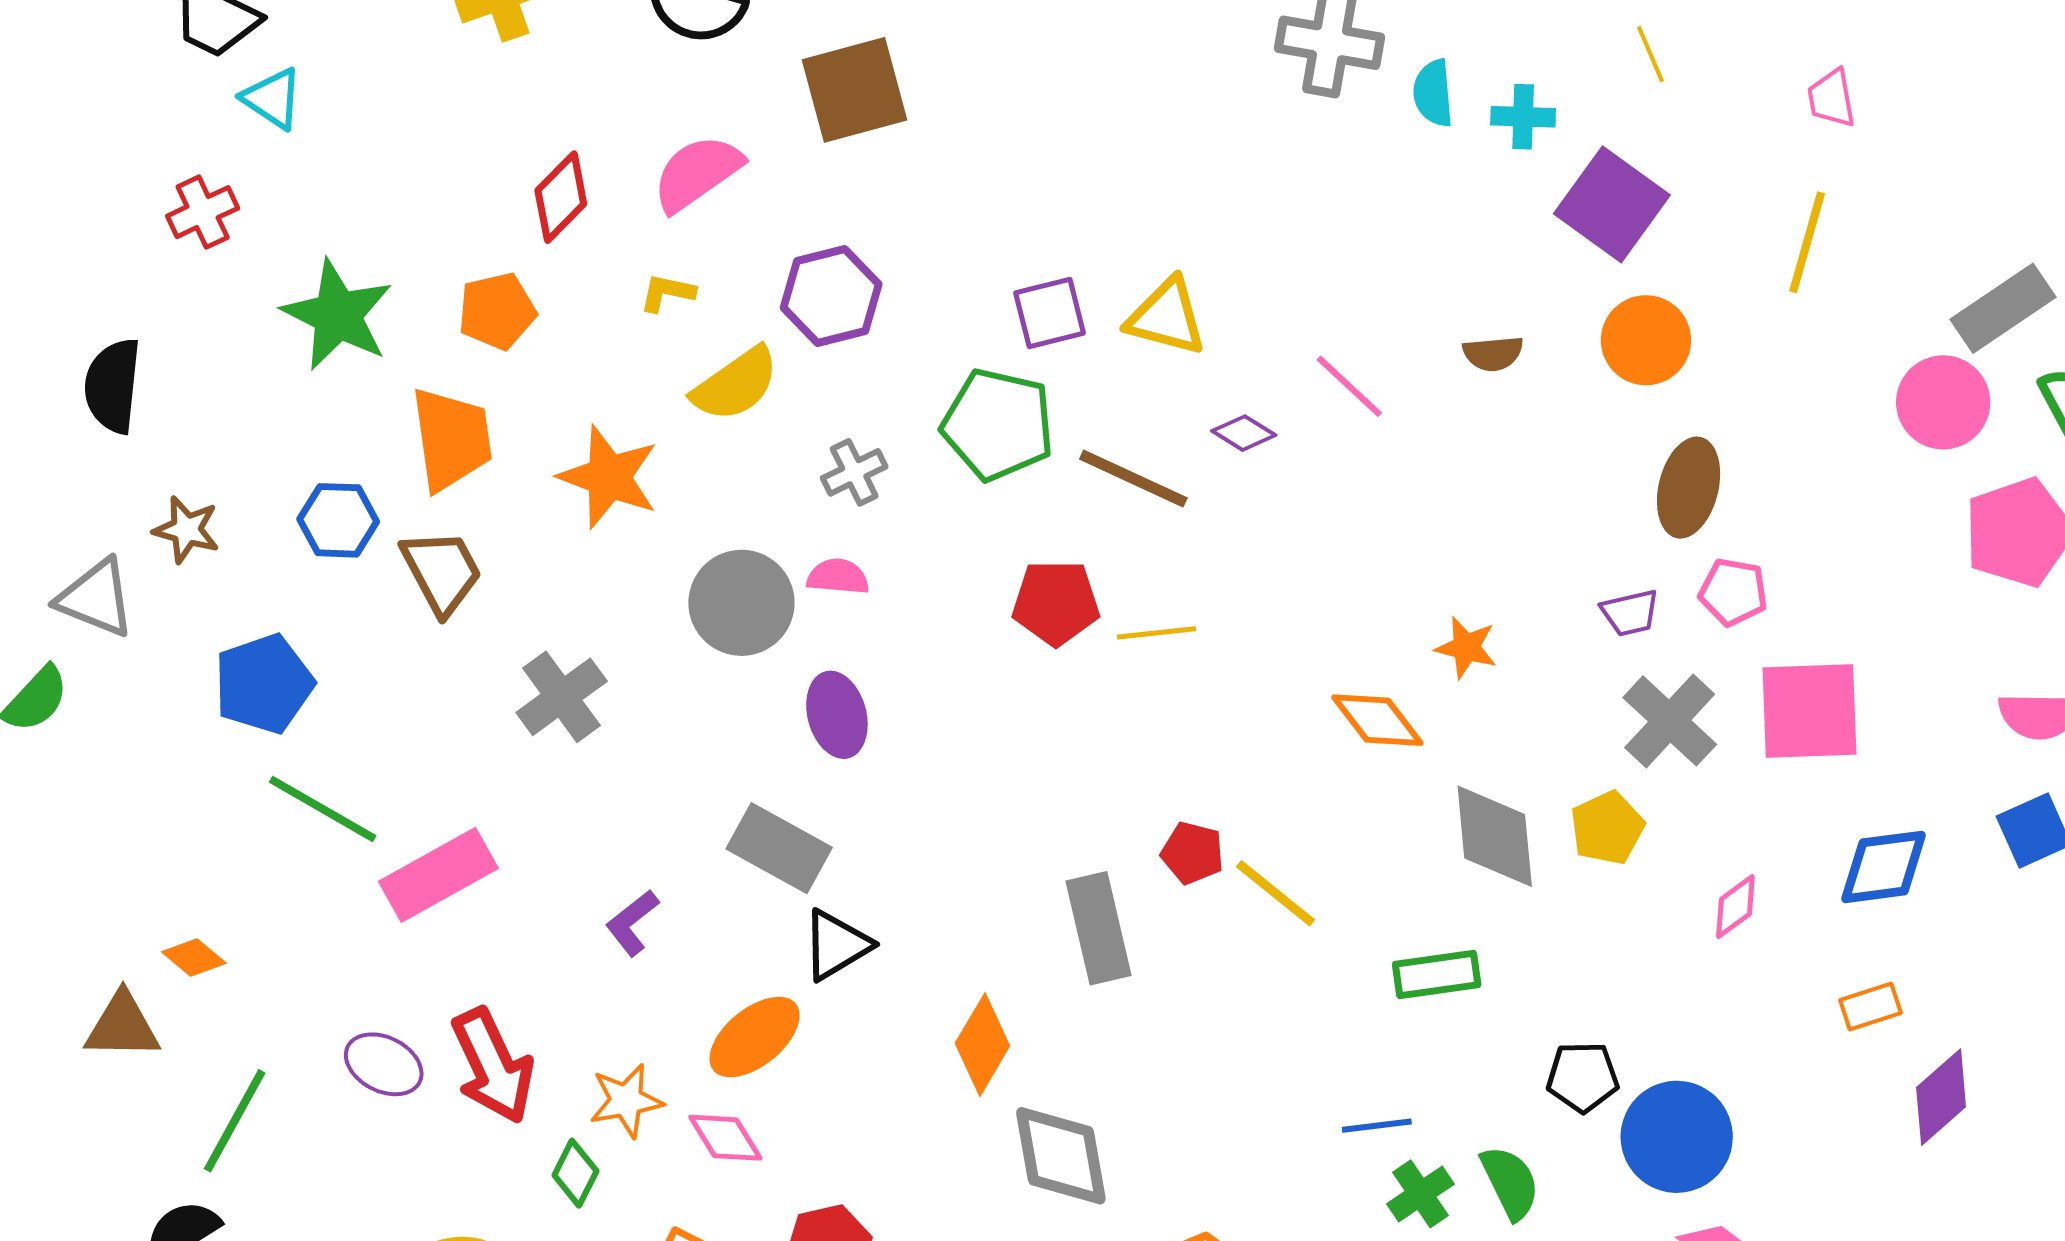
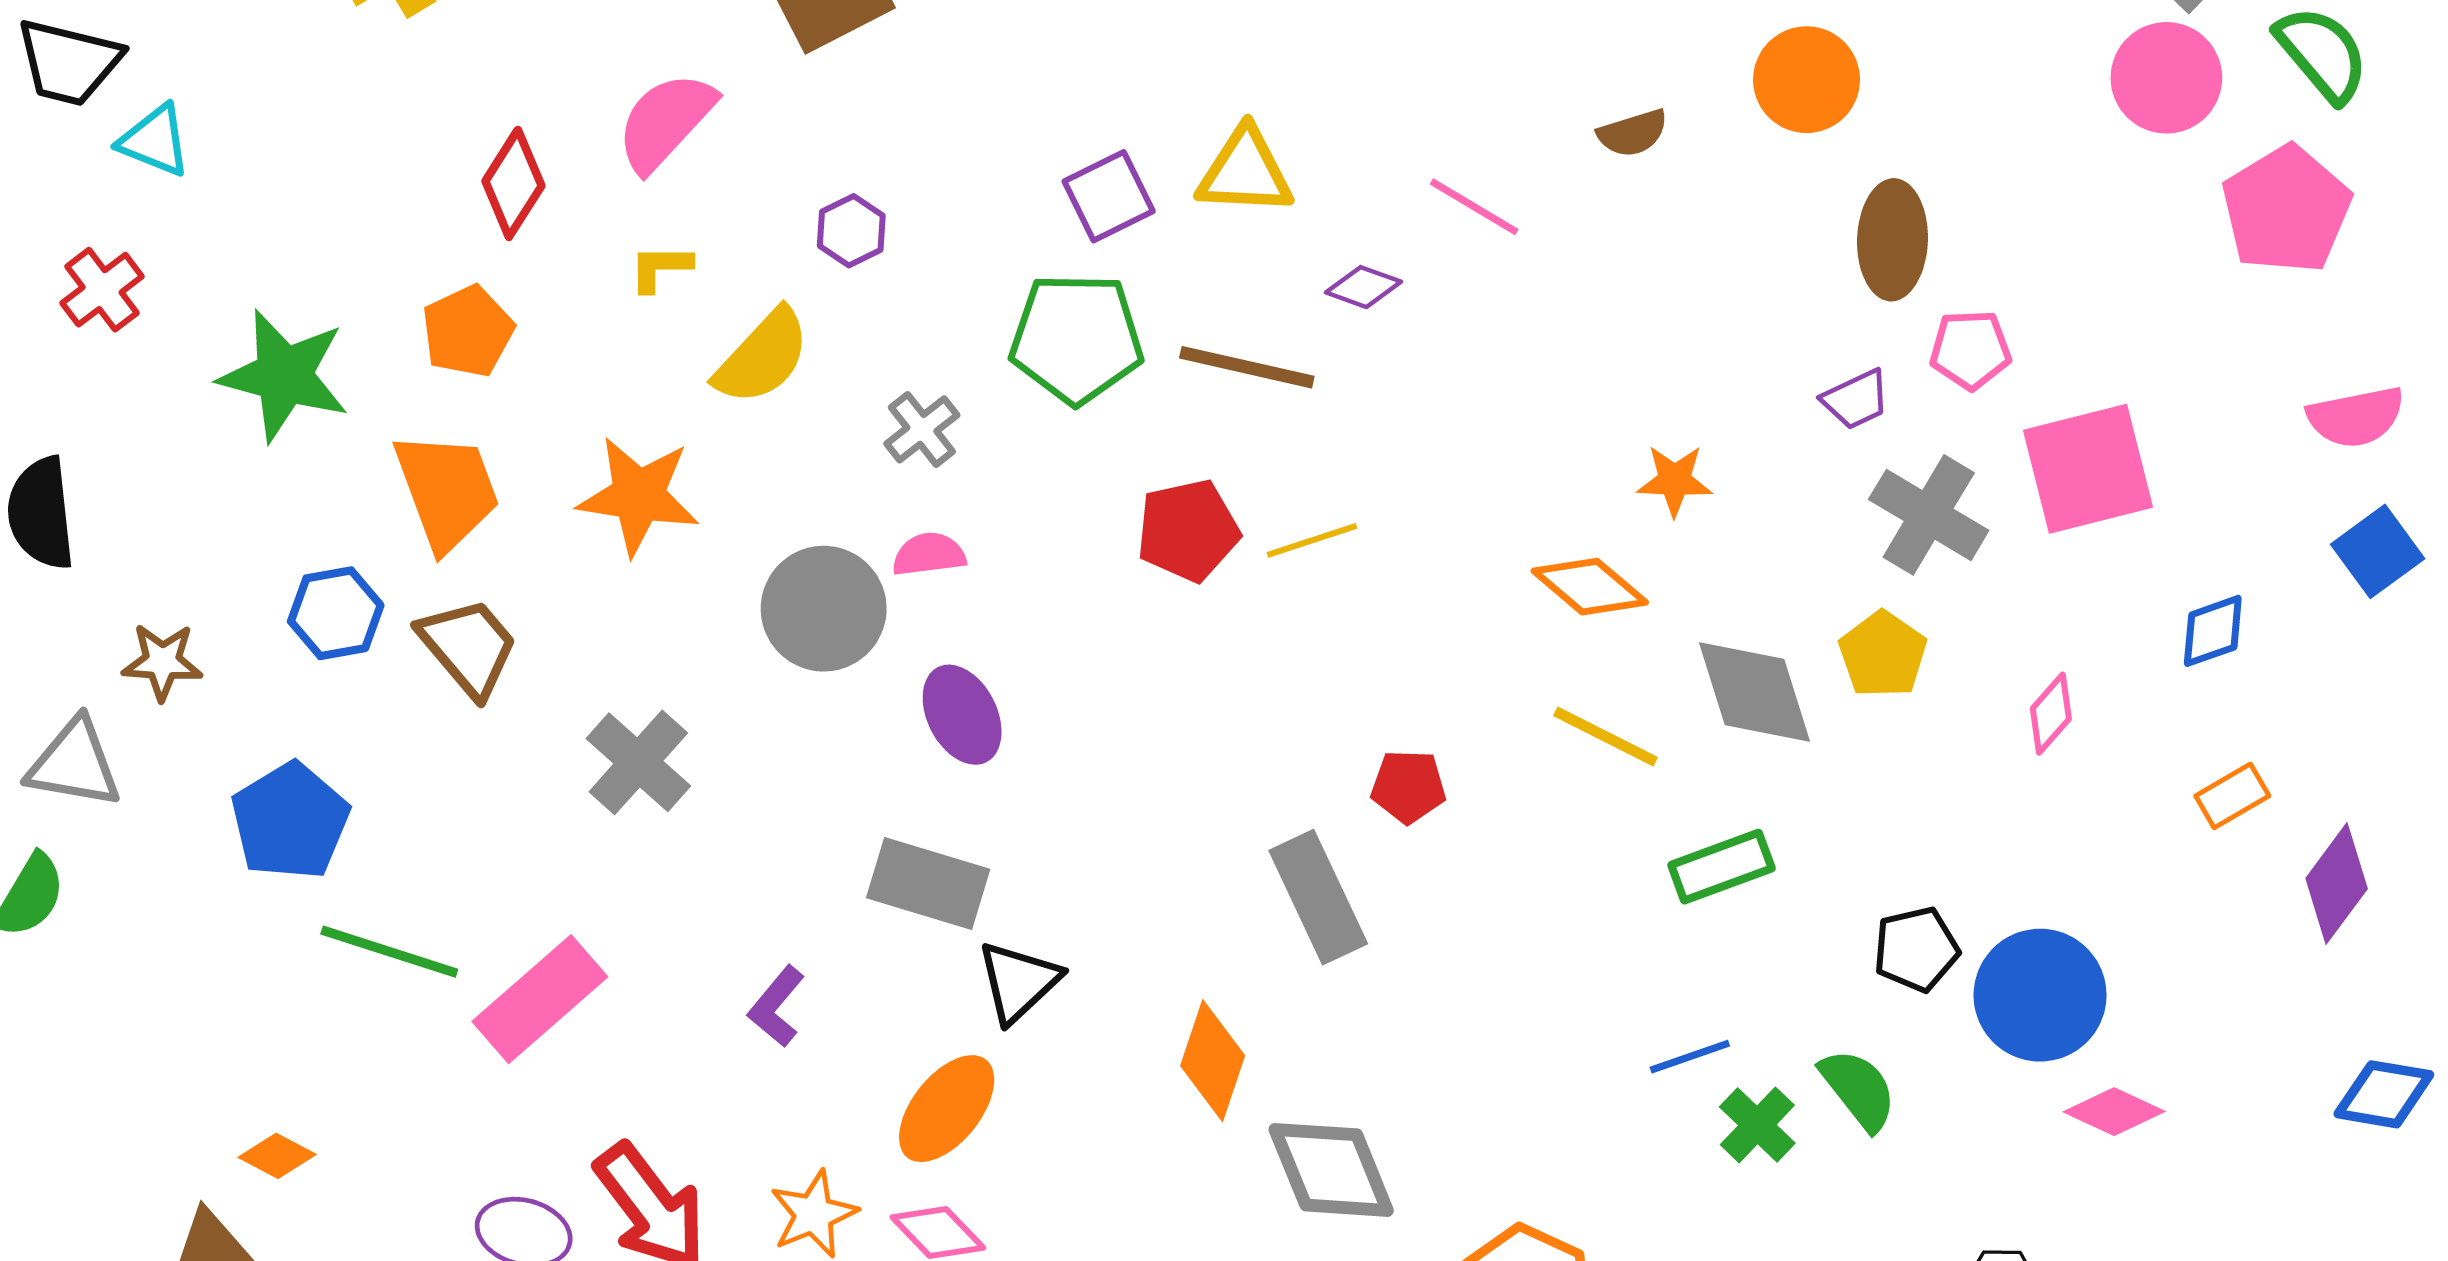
purple hexagon: (831, 296) -> (851, 231), size x0.6
blue diamond: (1884, 867) -> (2213, 631), size x0.7
yellow line: (1275, 893) -> (1606, 737), moved

